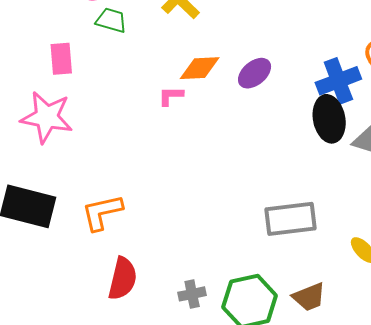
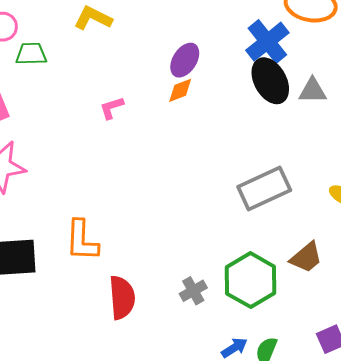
orange diamond: (200, 68) -> (180, 90), moved, size x0.7
orange L-shape: (102, 212) -> (82, 240), turned -57

